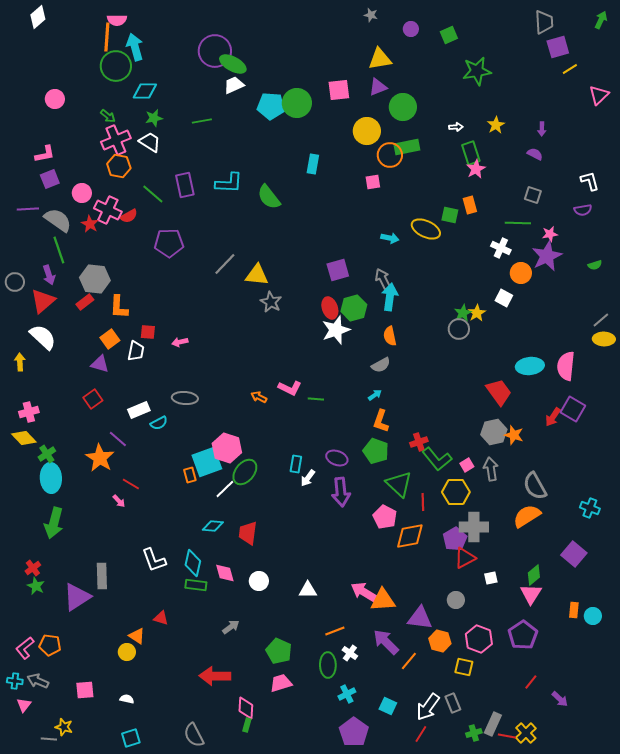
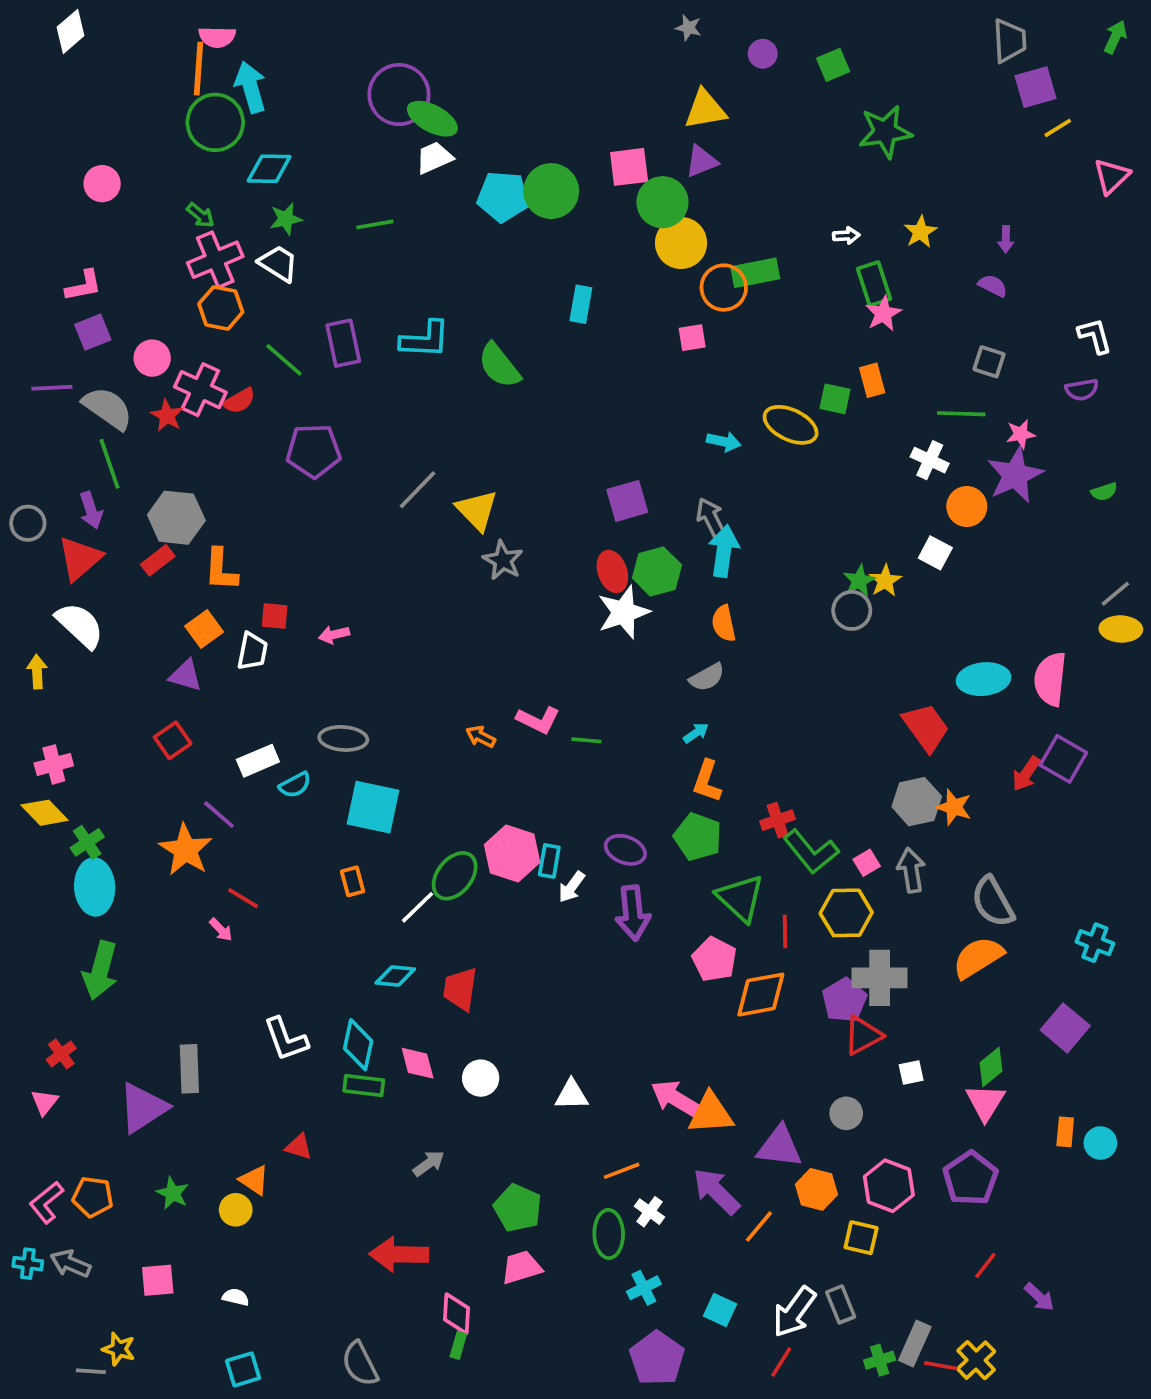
green circle: (403, 107) -> (662, 202), moved
yellow triangle: (257, 275) -> (477, 510), turned 40
pink hexagon: (227, 448) -> (512, 854), moved
cyan square: (207, 462) -> (373, 807), moved, turned 32
green star: (36, 586) -> (173, 1193), moved
pink triangle: (24, 705) -> (45, 1102), moved

